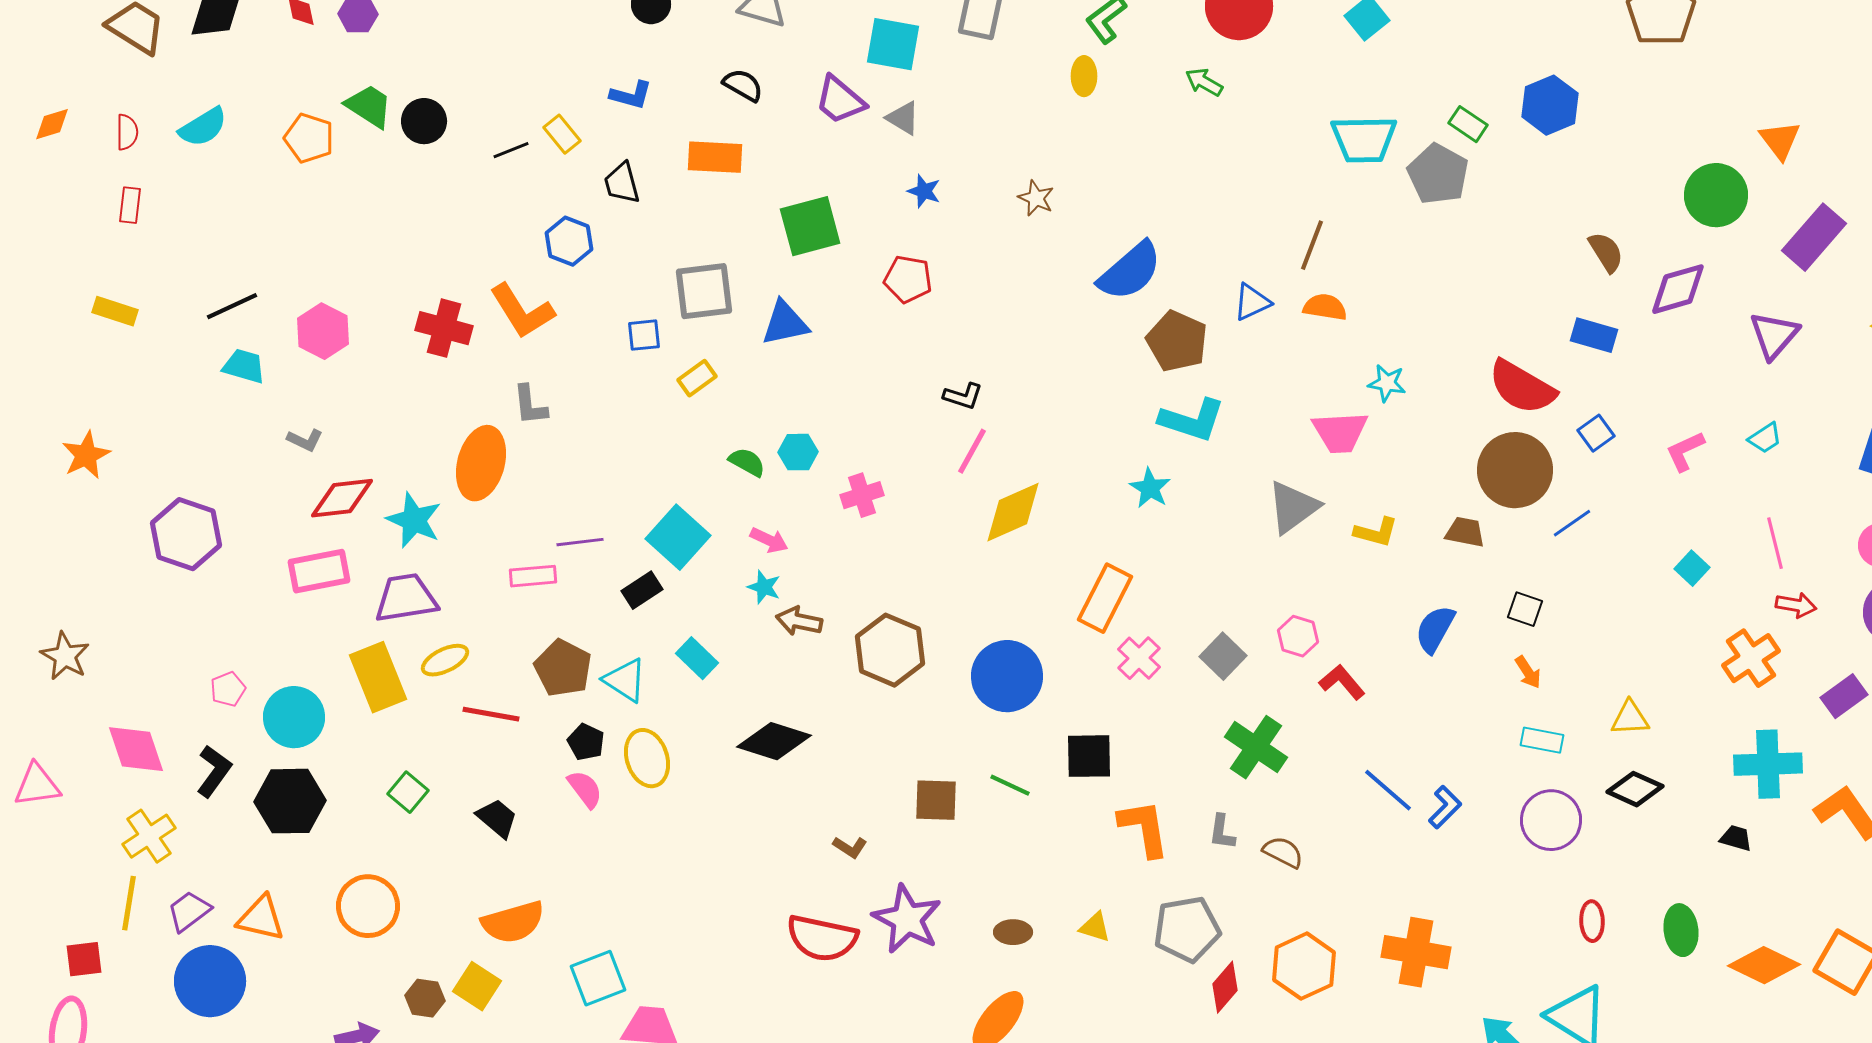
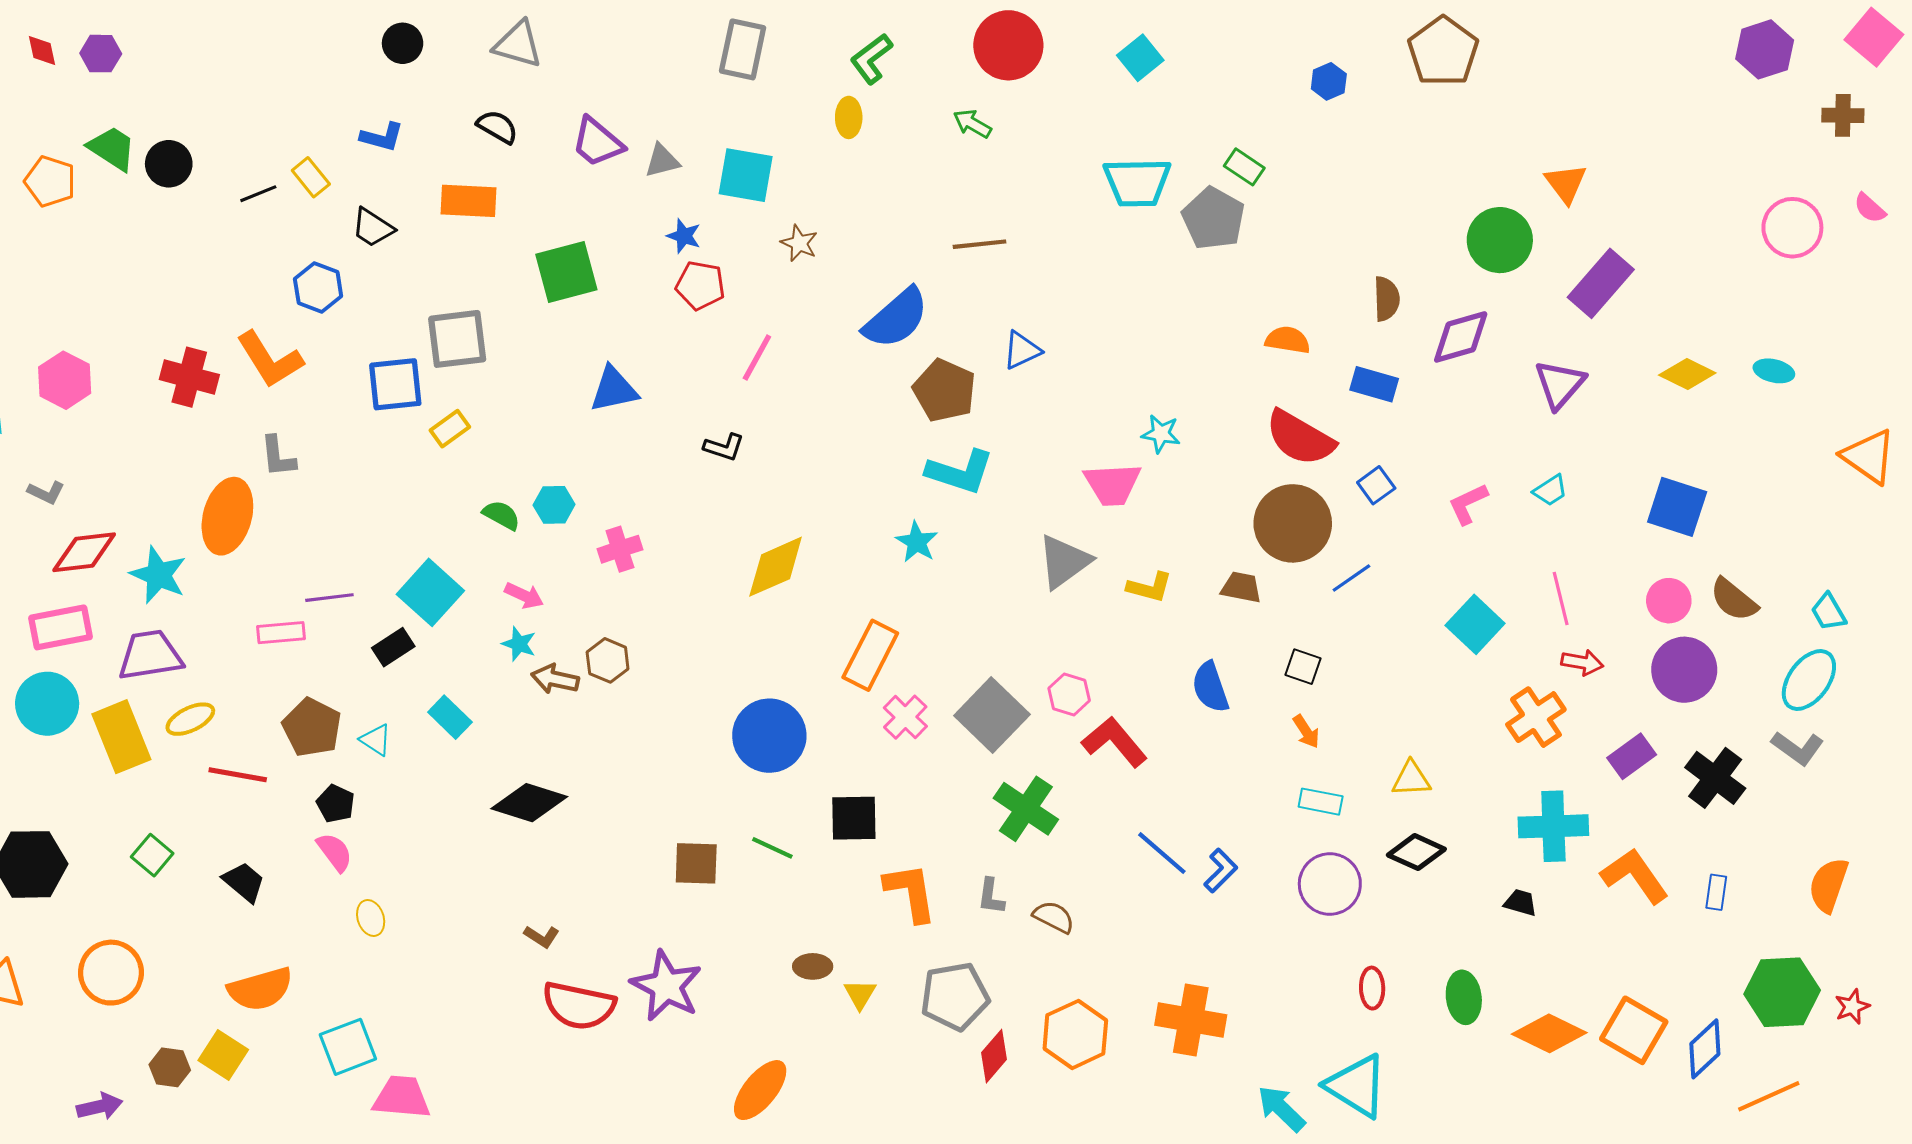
cyan square: (893, 44) -> (746, 175), moved
blue hexagon: (1550, 105) -> (1329, 81), moved, size x0.6
gray triangle: (903, 118) -> (662, 161), turned -45
black trapezoid: (622, 183) -> (373, 228), turned -42
brown line: (1312, 245) -> (980, 244), moved, turned 63
brown semicircle: (1606, 252) -> (1387, 299), turned 30
red pentagon: (908, 279) -> (700, 285), moved
orange semicircle: (1325, 307) -> (1288, 340), moved
blue triangle: (785, 323) -> (614, 389), moved
blue square: (644, 335) -> (395, 384), size x1.6
pink line: (972, 451) -> (757, 358), moved
cyan square: (1692, 568) -> (1475, 624), size x1.6
blue semicircle: (1435, 629) -> (1210, 687), turned -48
brown hexagon: (890, 650) -> (608, 660), moved, size x0.6
gray square: (1223, 656) -> (992, 715), size x1.5
cyan triangle: (625, 680) -> (376, 740), size x0.7
red L-shape: (1342, 682) -> (1115, 742), size x1.4
cyan circle: (294, 717) -> (47, 704), moved
yellow ellipse: (647, 758) -> (371, 918), moved, size x0.6
brown L-shape: (850, 847) -> (542, 937), moved
yellow triangle: (1095, 927) -> (860, 994), turned 44
brown ellipse: (1013, 932) -> (813, 966), moved

